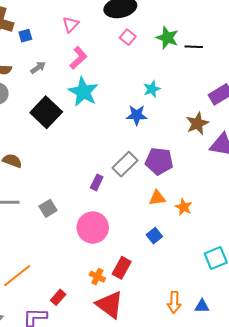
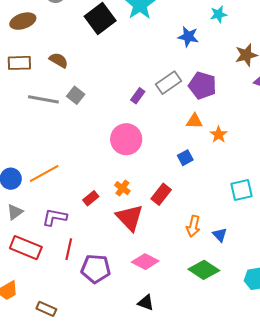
cyan star: (152, 89) -> (219, 14), moved
gray square: (48, 208) -> (76, 95), moved, turned -30
red rectangle: (122, 268) -> (161, 194), moved
red rectangle: (58, 297) -> (91, 198), moved
blue triangle: (202, 306) -> (220, 235), turned 35

